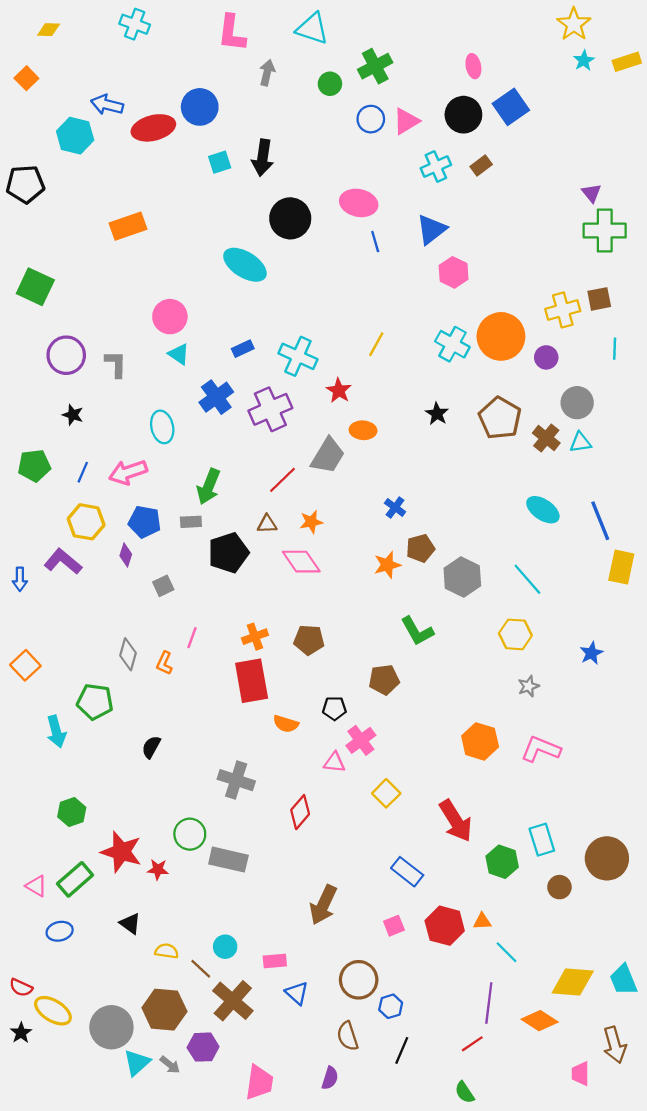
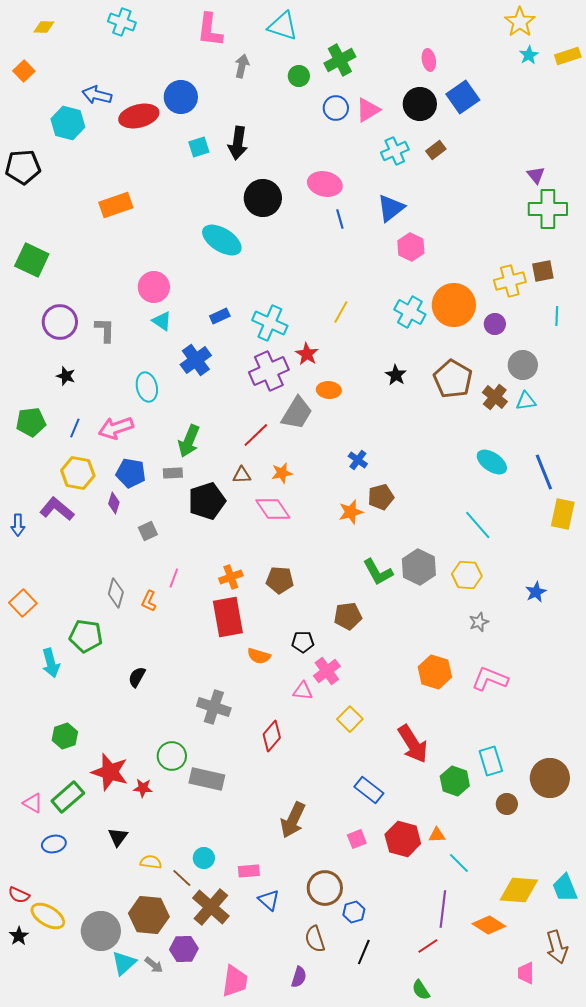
purple cross: (270, 409) -> (269, 371), moved
gray hexagon: (462, 577) -> (419, 567), moved
black triangle: (130, 924) -> (118, 837), turned 30

